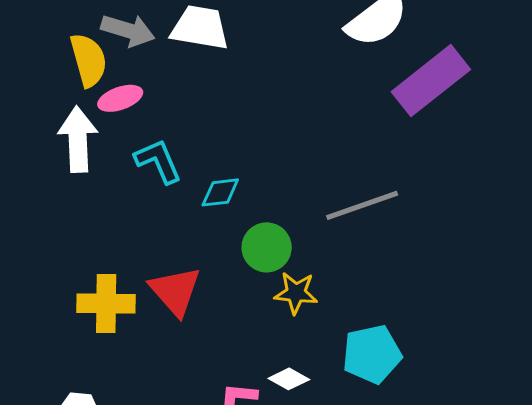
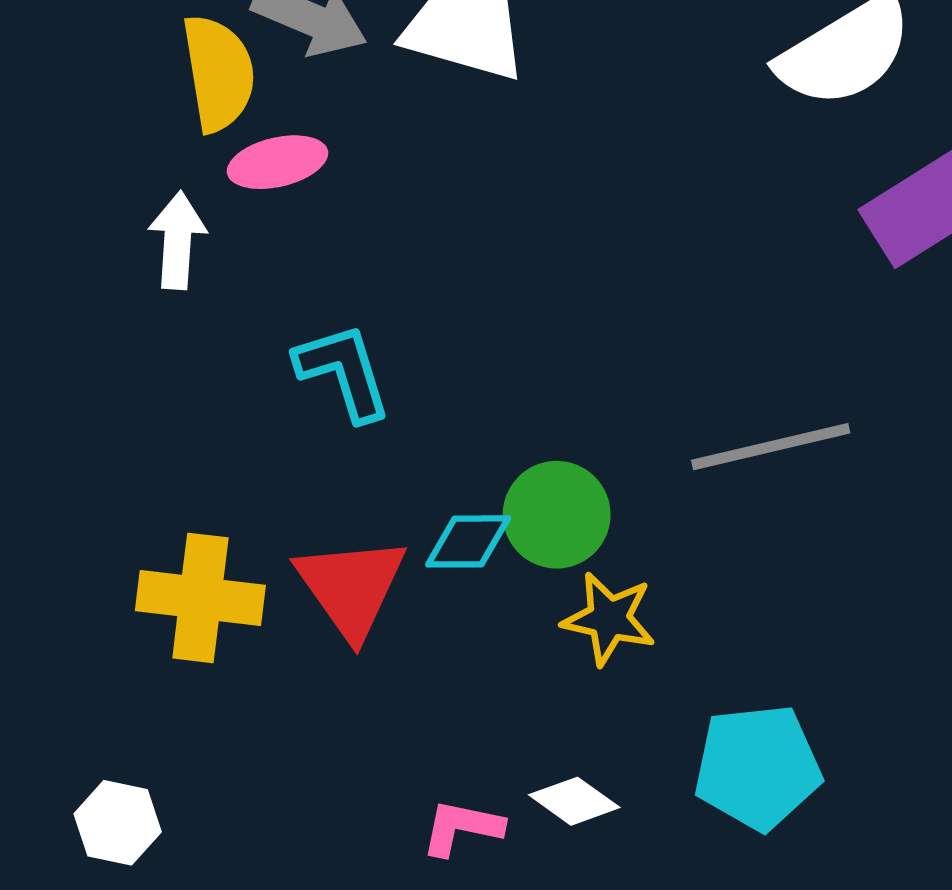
white arrow: (78, 139) -> (177, 240), size x0.7
cyan L-shape: (158, 161) -> (343, 372), moved
cyan diamond: (220, 192) -> (468, 541), moved

